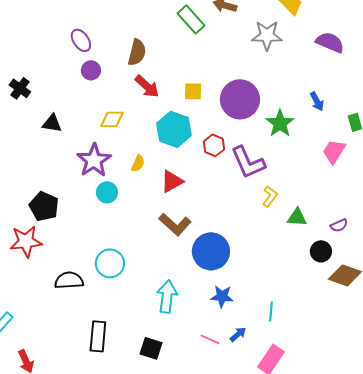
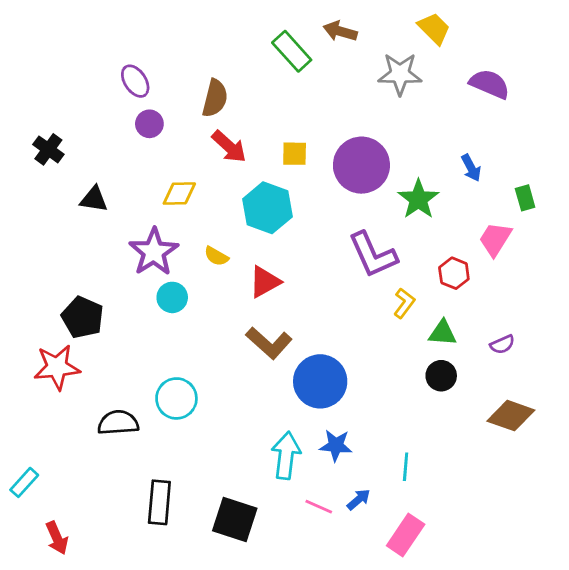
red hexagon: (214, 145) -> (454, 273), moved
yellow semicircle: (138, 163) -> (216, 256), turned 96
black circle: (321, 251) -> (441, 376), moved
cyan arrow: (167, 296) -> (286, 455), moved
black square: (151, 348) -> (235, 519), size x1.4

